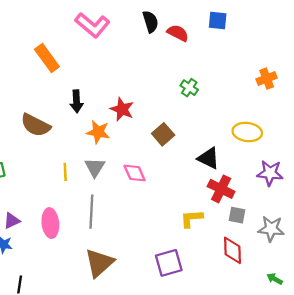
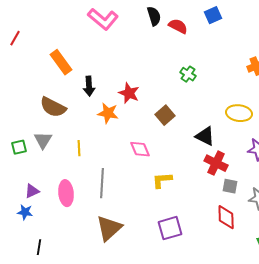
blue square: (218, 20) -> (213, 15), turned -30
orange rectangle: (47, 58) -> (61, 62), moved
gray triangle: (95, 167) -> (43, 140), moved
yellow L-shape: (191, 218) -> (162, 180), moved

